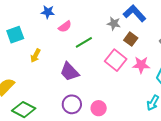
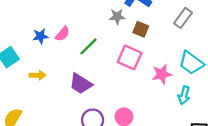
blue star: (48, 12) -> (40, 36), moved
yellow arrow: (35, 56) -> (37, 75), turned -104
pink star: (141, 65) -> (162, 74), moved

